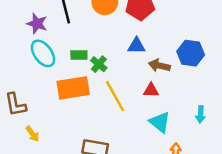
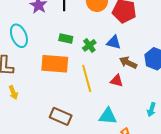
cyan ellipse: (43, 53) -> (19, 36), moved
green cross: (99, 64) -> (89, 45), moved
cyan triangle: (160, 122) -> (108, 116), moved, turned -48

